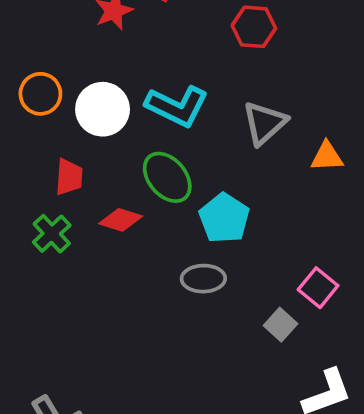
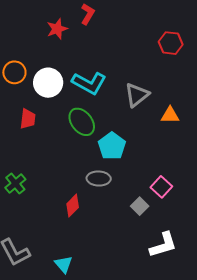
red hexagon: (254, 27) -> (171, 43), moved
red diamond: (121, 220) -> (73, 206), moved, turned -65
green cross: (52, 234) -> (15, 183), moved

